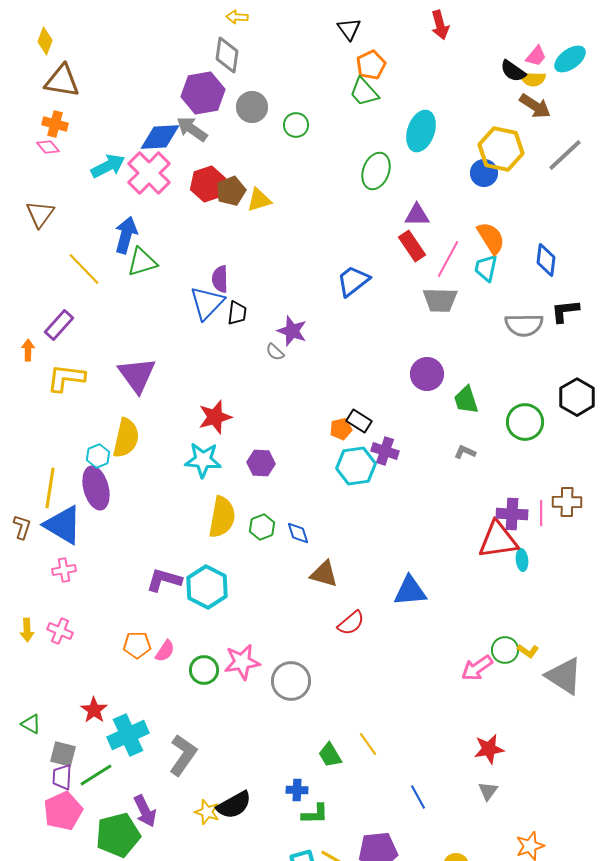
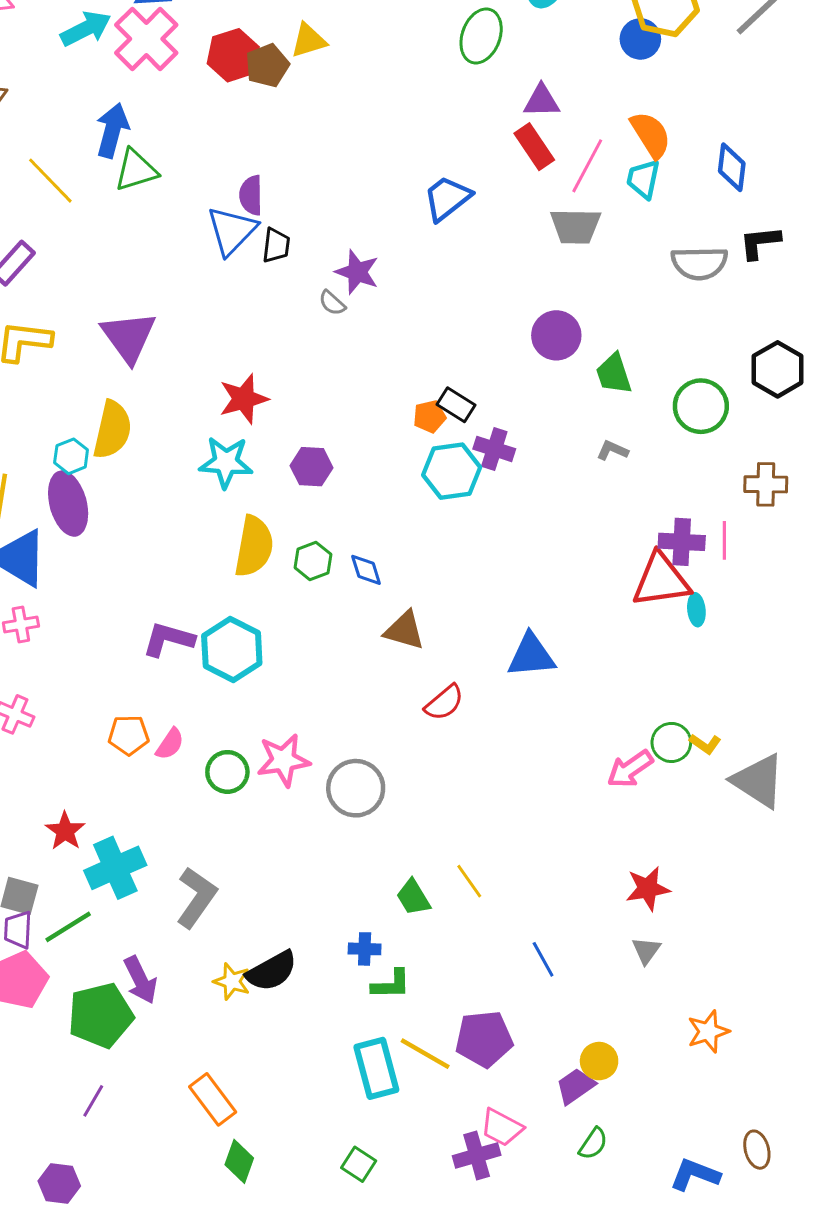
yellow triangle: (259, 200) -> (309, 40), moved
brown cross: (567, 502) -> (766, 484), moved

